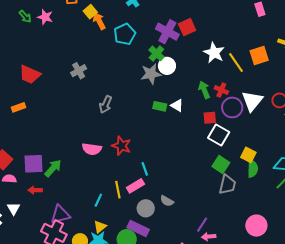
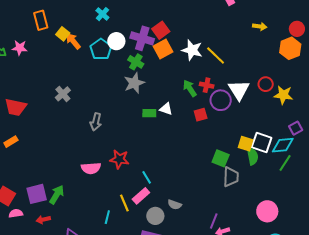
orange square: (259, 55) -> (163, 49), moved
white circle: (167, 66) -> (116, 41), moved
white square: (219, 135) -> (262, 143), moved

